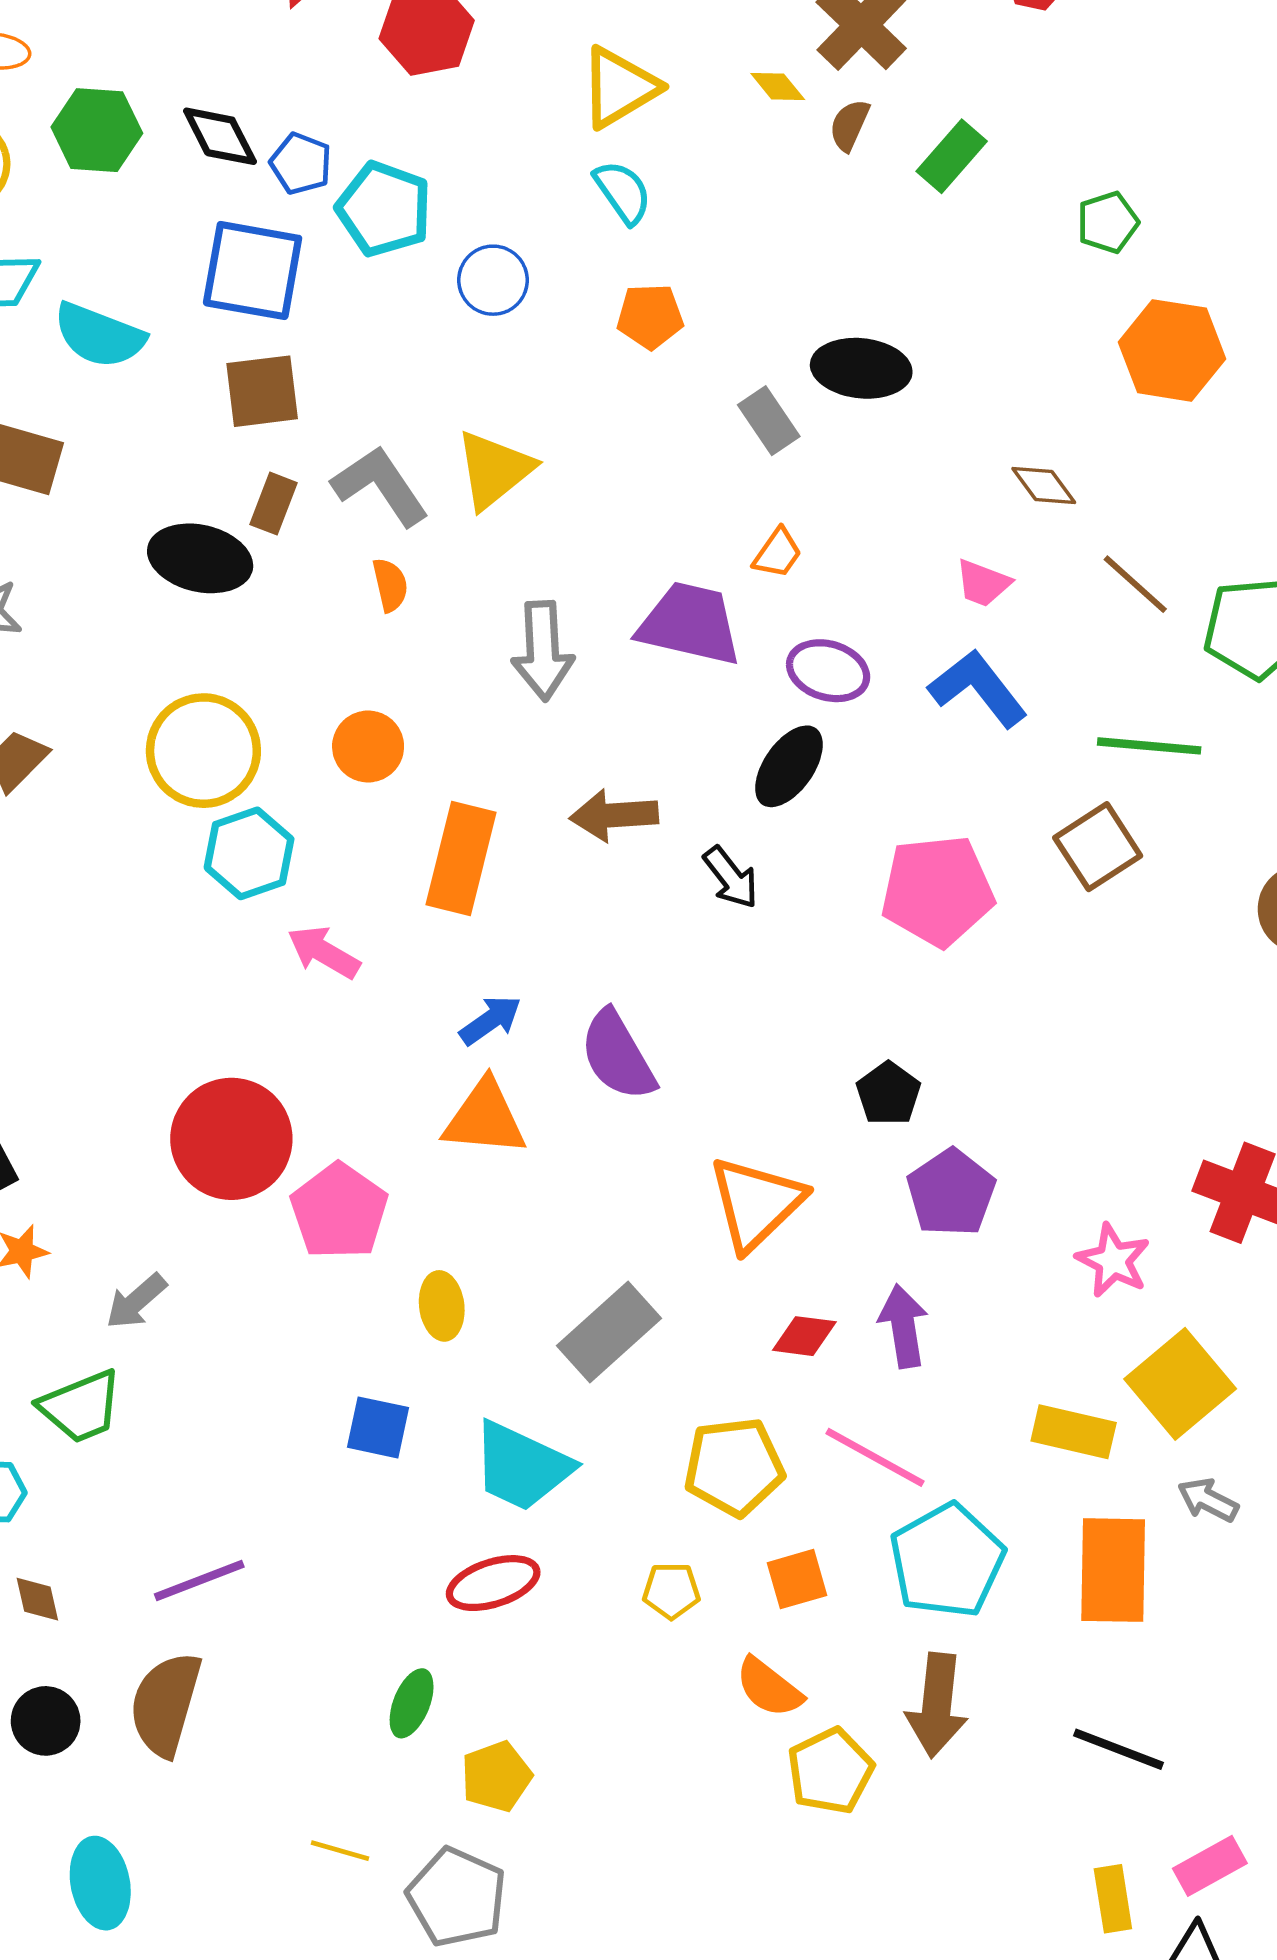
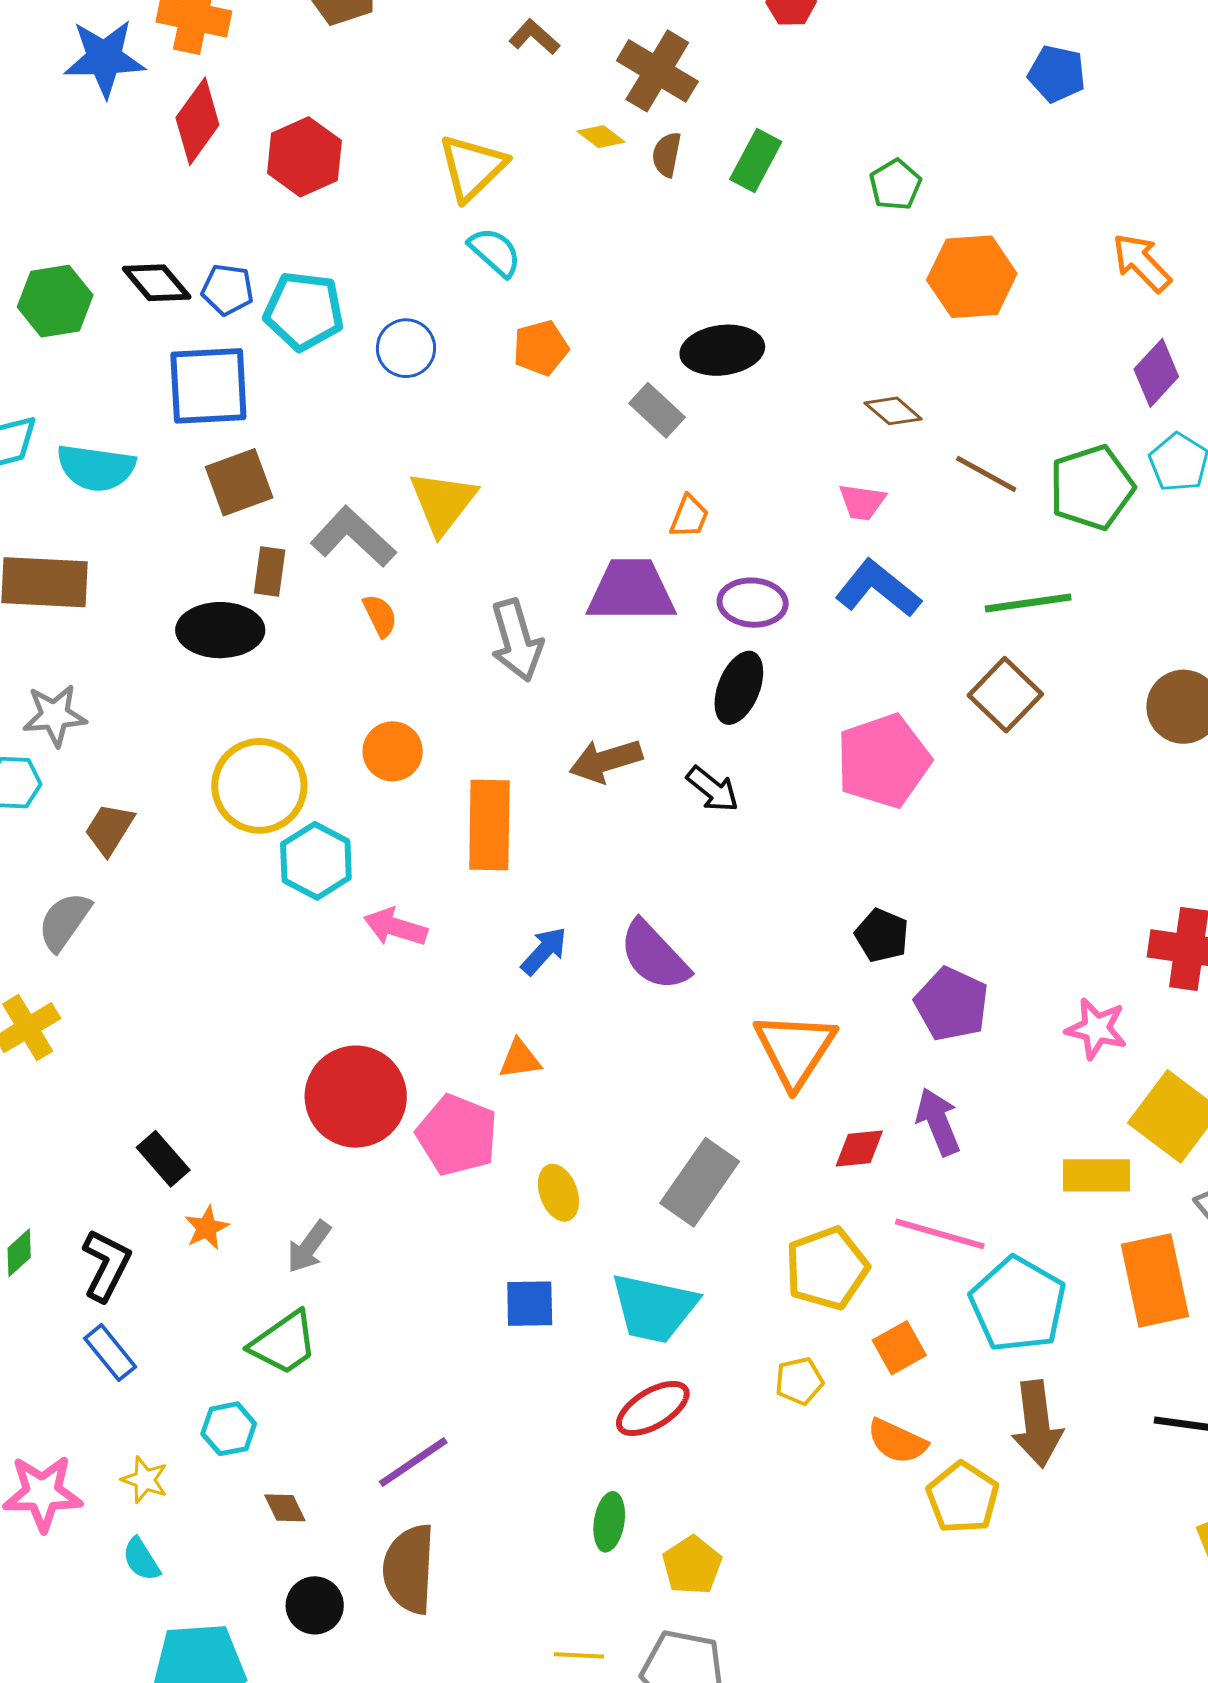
orange triangle: (485, 1118) -> (520, 1059), moved, size x0.6

